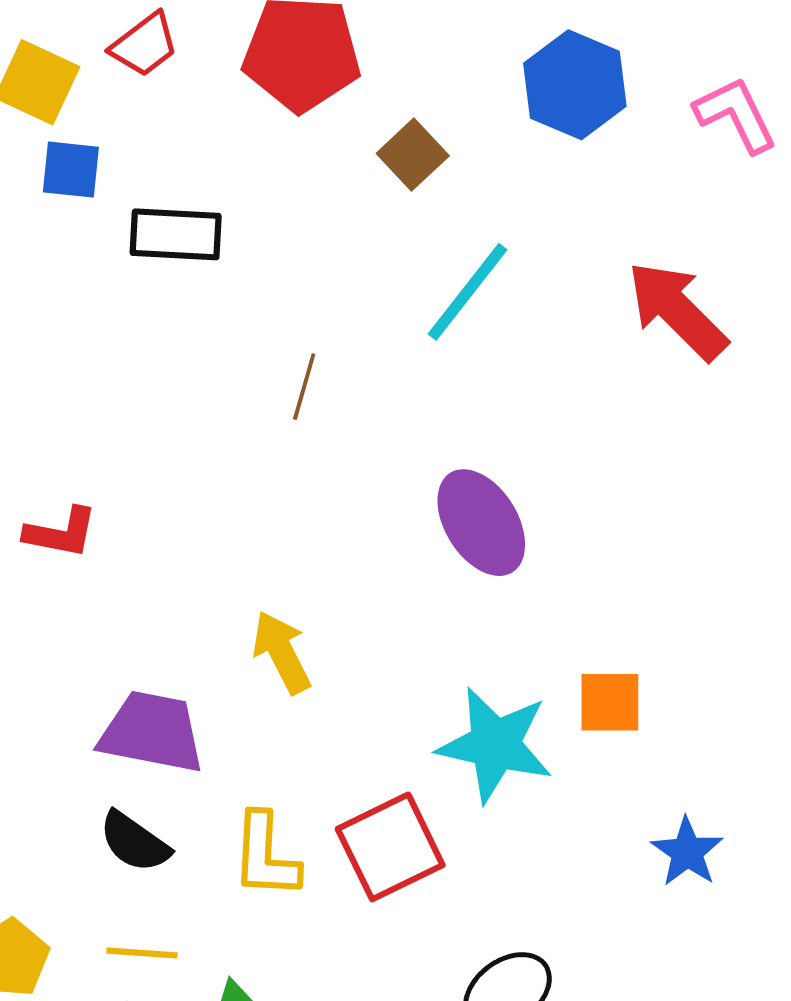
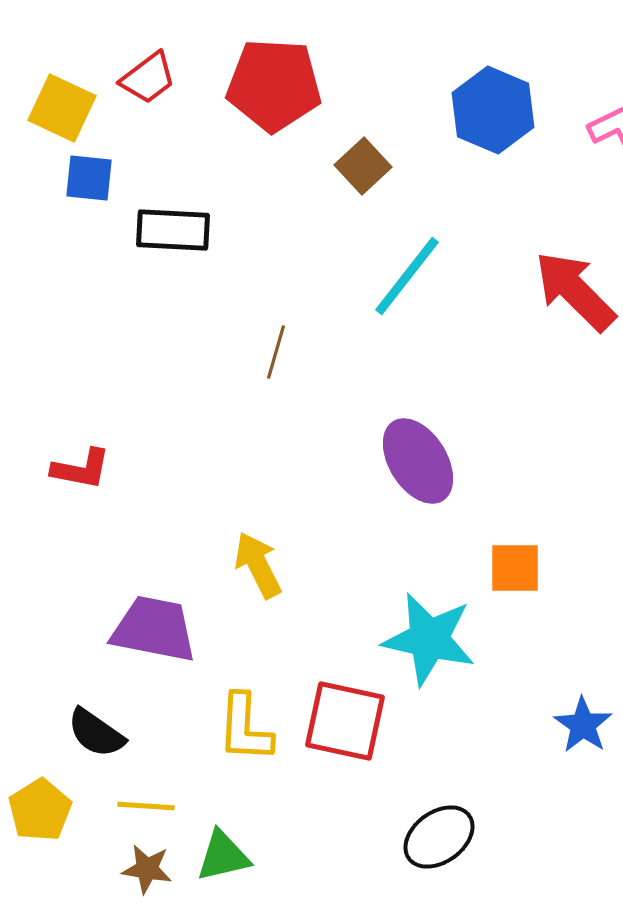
orange square: (610, 702) -> (515, 568), moved
black semicircle: (134, 842) -> (96, 733), moved
red square: (390, 847) -> (345, 721), turned 38

